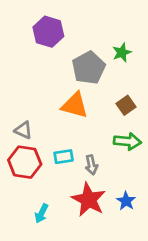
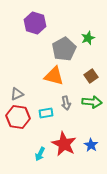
gray triangle: (23, 130) -> (17, 94), turned -48
gray arrow: (91, 165) -> (66, 103), moved
cyan arrow: (41, 213) -> (40, 154), moved

